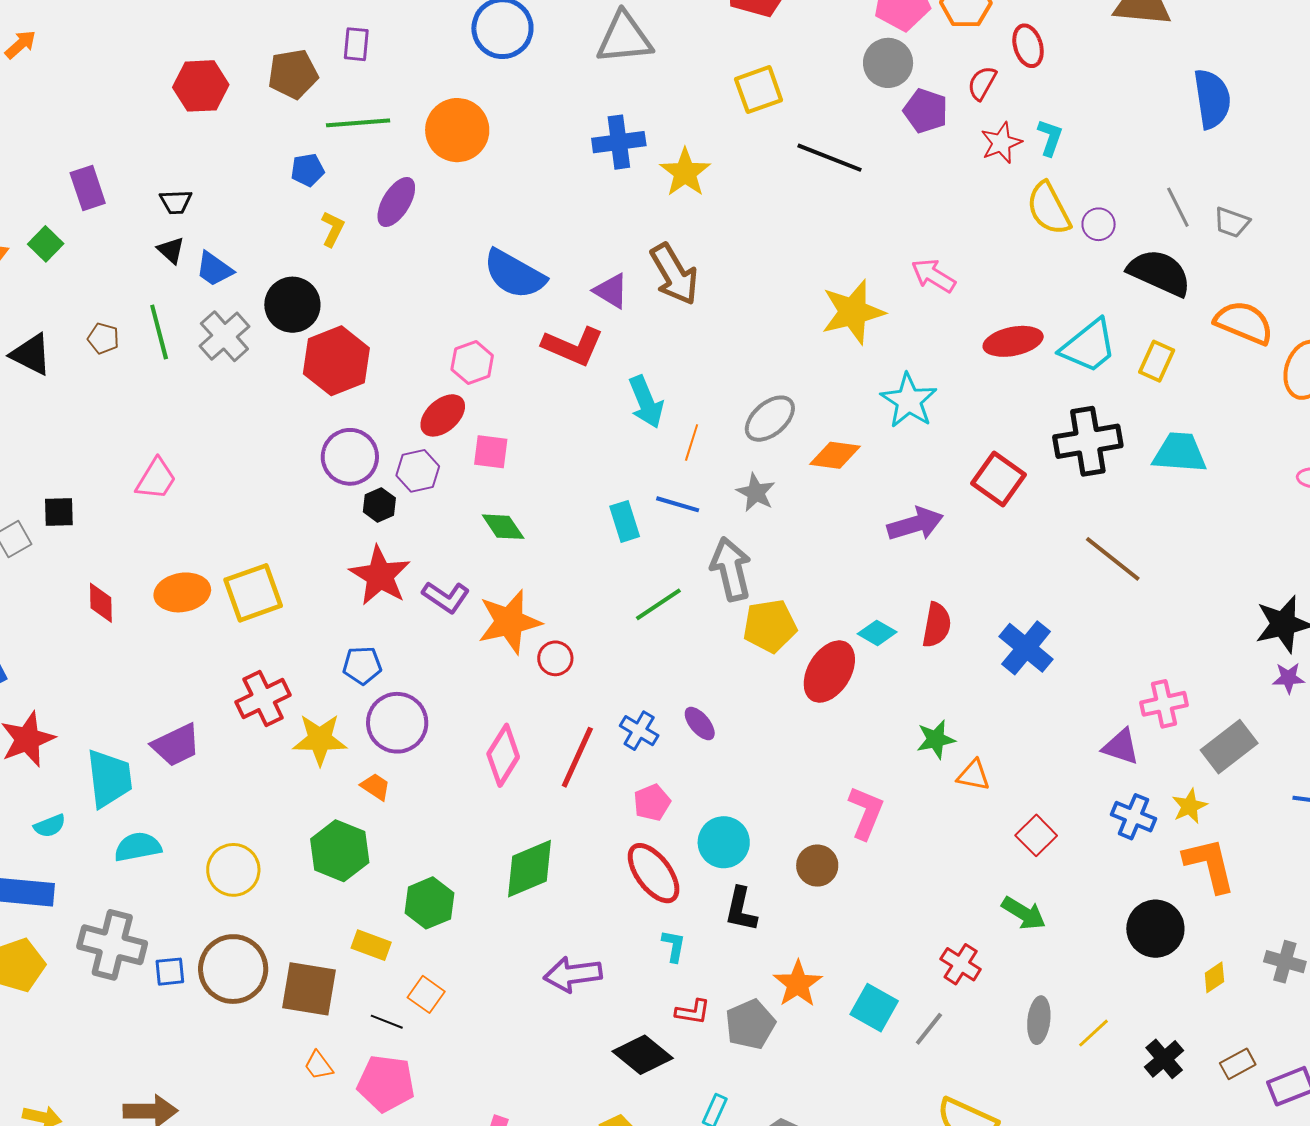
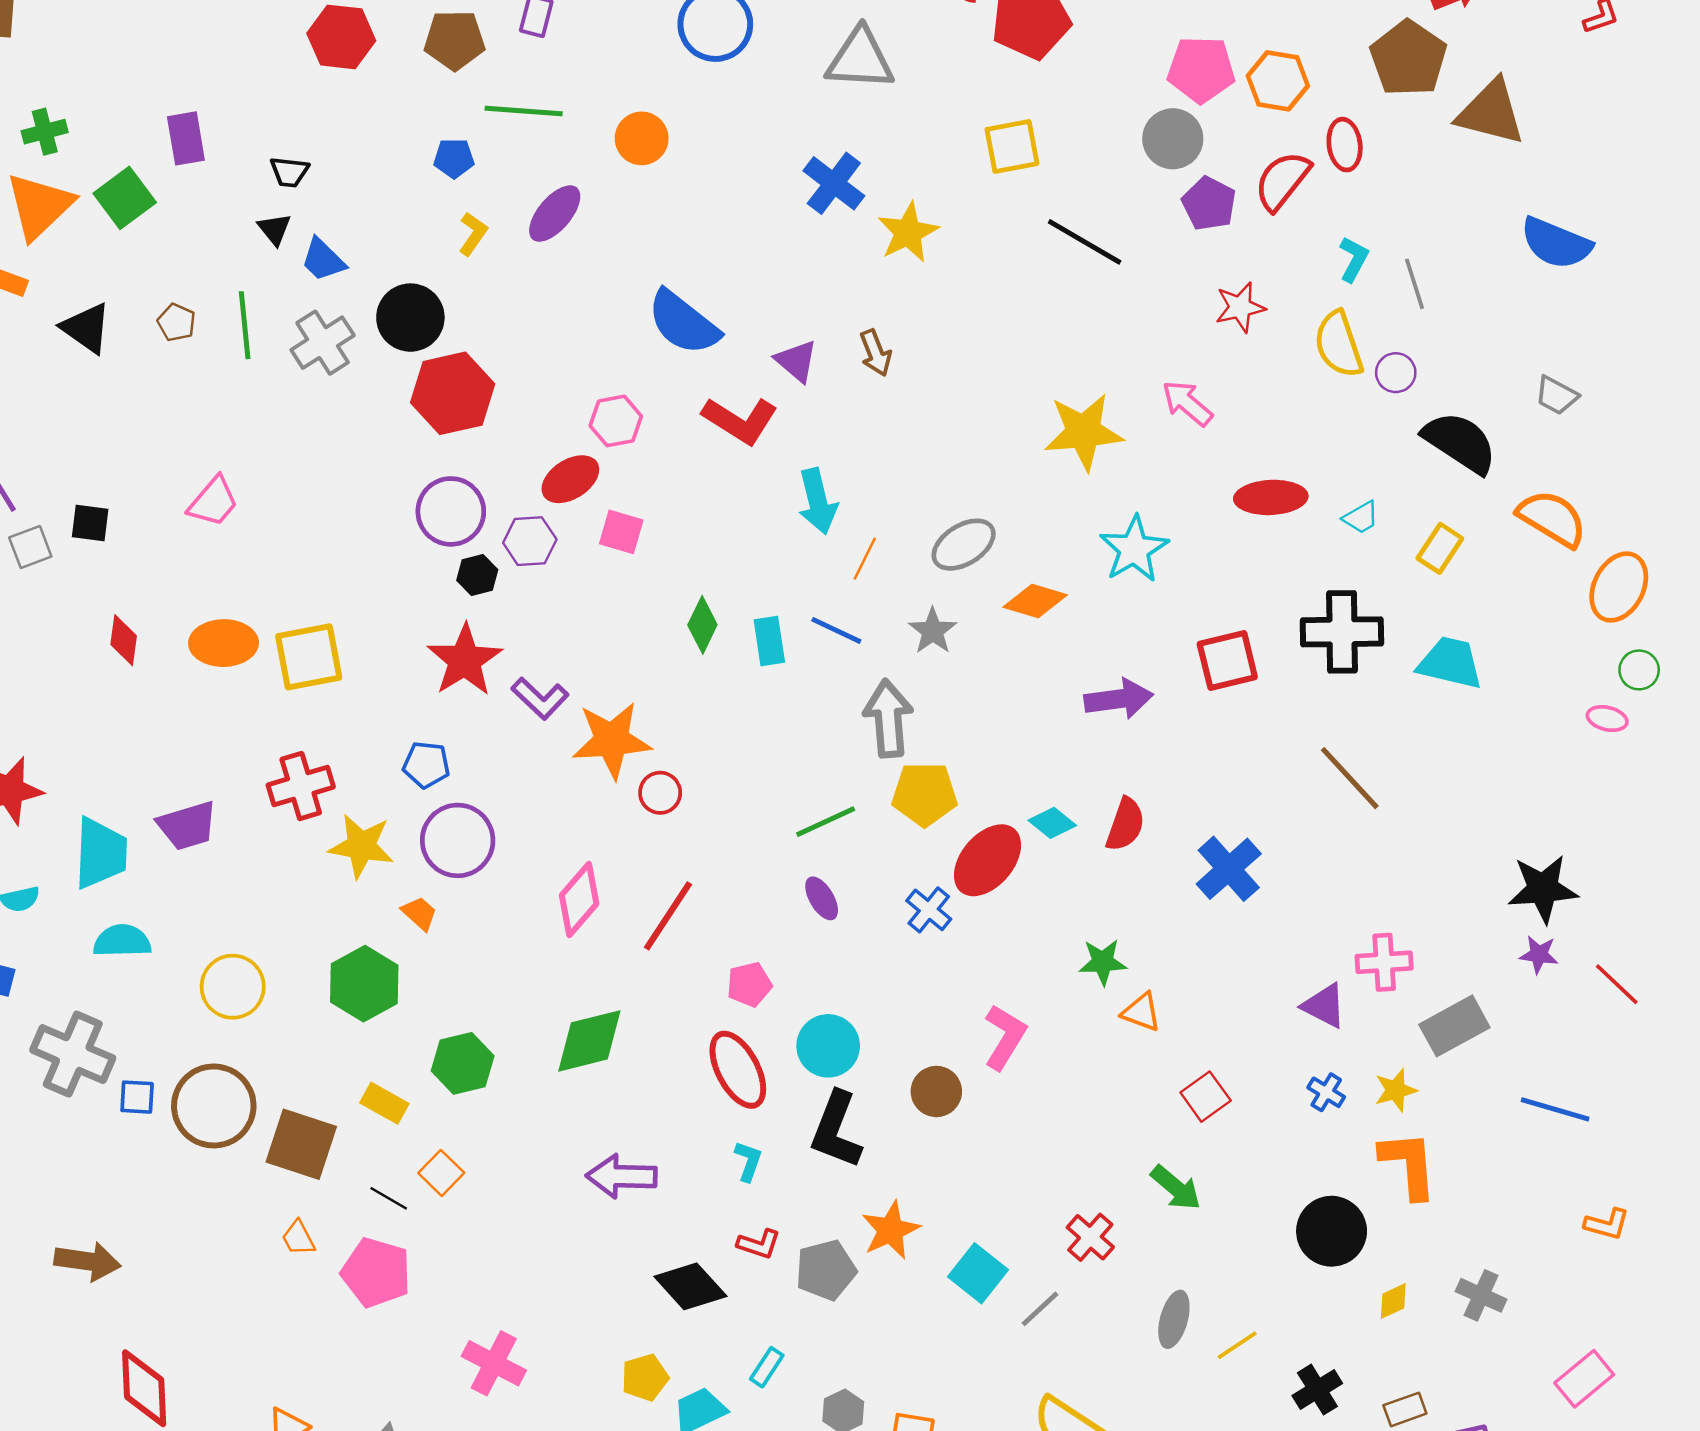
red semicircle: (982, 83) -> (1282, 181), size x1.5
blue semicircle: (1212, 99) -> (1556, 243), turned 112
orange circle: (457, 130) -> (642, 138), size x0.7
blue cross: (619, 142) -> (834, 183), turned 36
red star: (1001, 143) -> (1240, 307), moved
gray line: (1178, 207) -> (1414, 284), moved
green square: (46, 244) -> (125, 198), size x1.4
brown arrow: (674, 274) -> (876, 353), size x0.6
cyan trapezoid: (1089, 346) -> (1361, 517), size x0.5
red square: (998, 479) -> (1227, 660), turned 32
green diamond: (503, 527) -> (702, 625), moved, turned 51
green line: (658, 604) -> (826, 822), moved
blue cross: (639, 731) -> (929, 910), moved
blue cross: (1133, 817) -> (1326, 1092), size x0.7
black L-shape: (741, 909) -> (836, 1130), size x1.4

